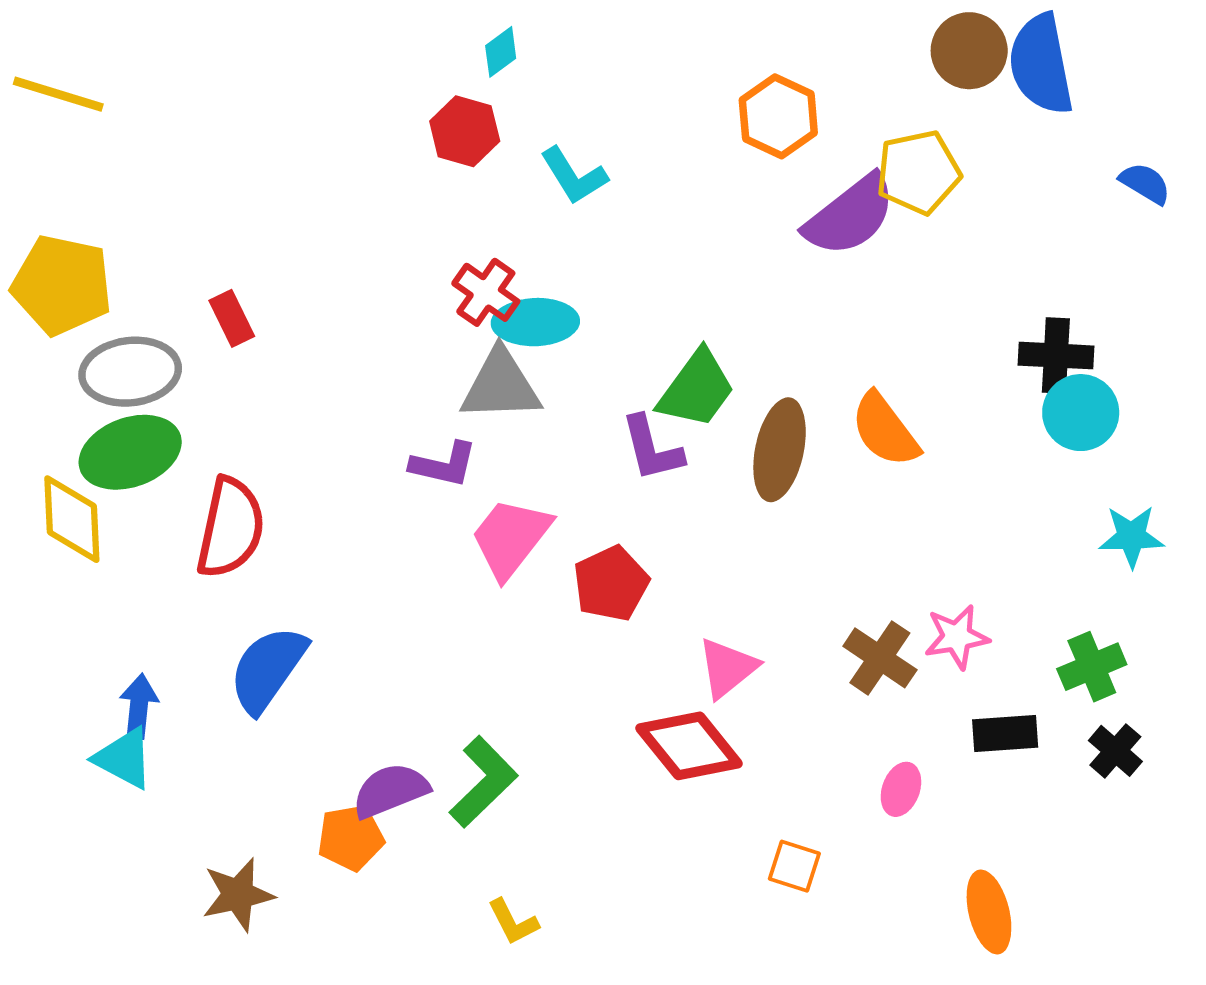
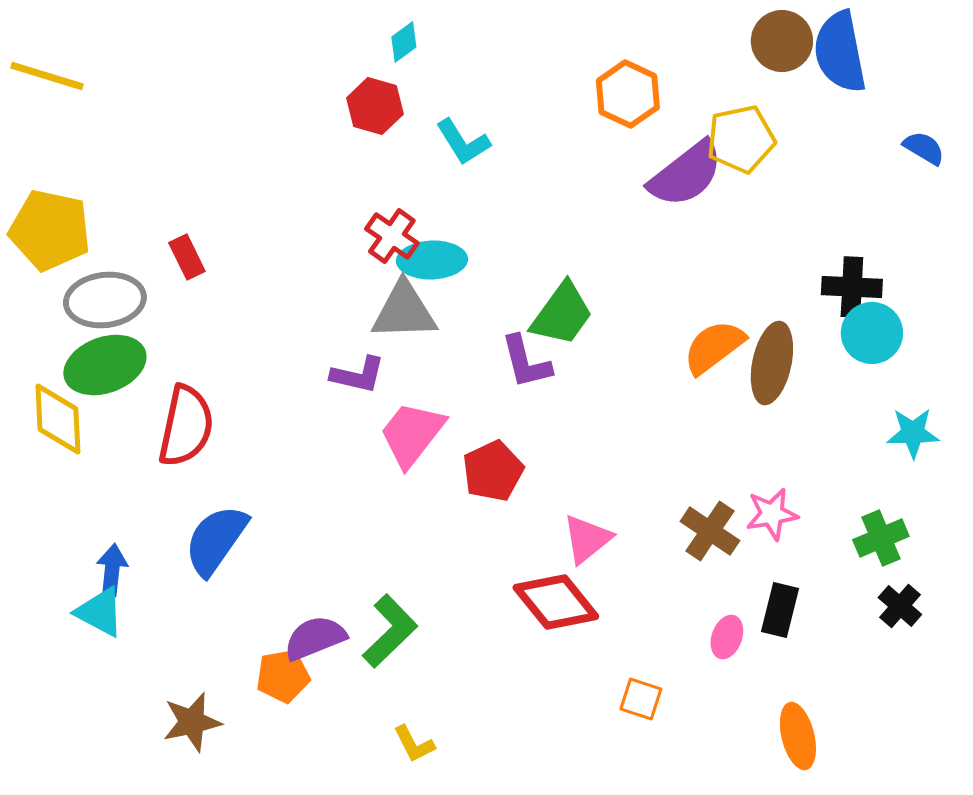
orange semicircle: (885, 430) -> (714, 347), turned 90
brown ellipse: (780, 450) -> (772, 363), moved
black rectangle: (1005, 734) -> (780, 610), moved, turned -72

